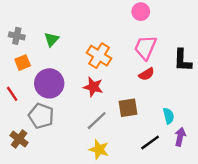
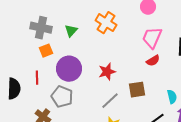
gray cross: (17, 36) -> (41, 28), size x1.5
orange cross: (99, 56) -> (106, 23), moved
red star: (93, 87) -> (107, 72), turned -30
red line: (12, 94) -> (37, 78), turned 32

